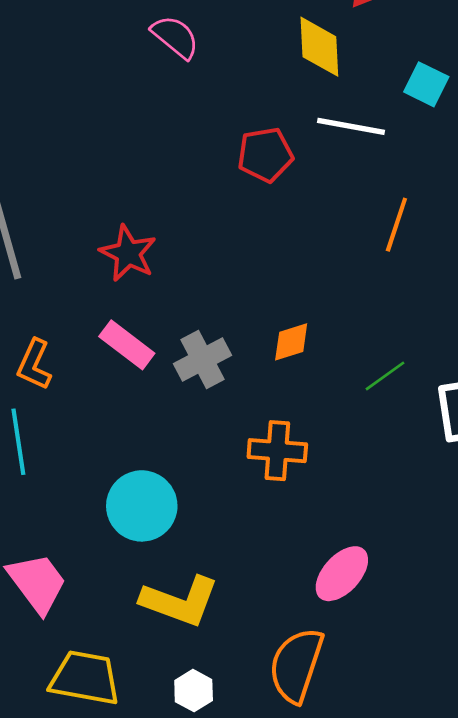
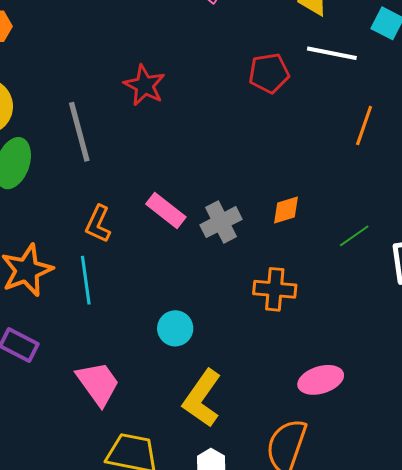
red star: (128, 253) -> (144, 85), moved
cyan circle: (142, 506) -> (175, 328), size x0.7
pink ellipse: (342, 574) -> (321, 380), turned 30
yellow L-shape: (180, 601) -> (202, 398), turned 104

